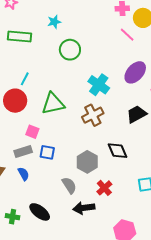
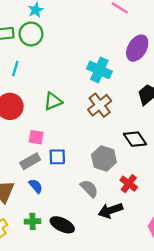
green circle: (70, 50) -> (31, 34), moved
cyan line: (25, 79) -> (15, 69), moved
green triangle: (53, 104) -> (53, 101), size x0.7
green cross: (13, 217) -> (33, 221), moved

